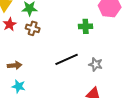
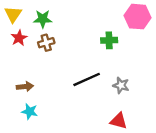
brown cross: (33, 28) -> (46, 43), turned -32

